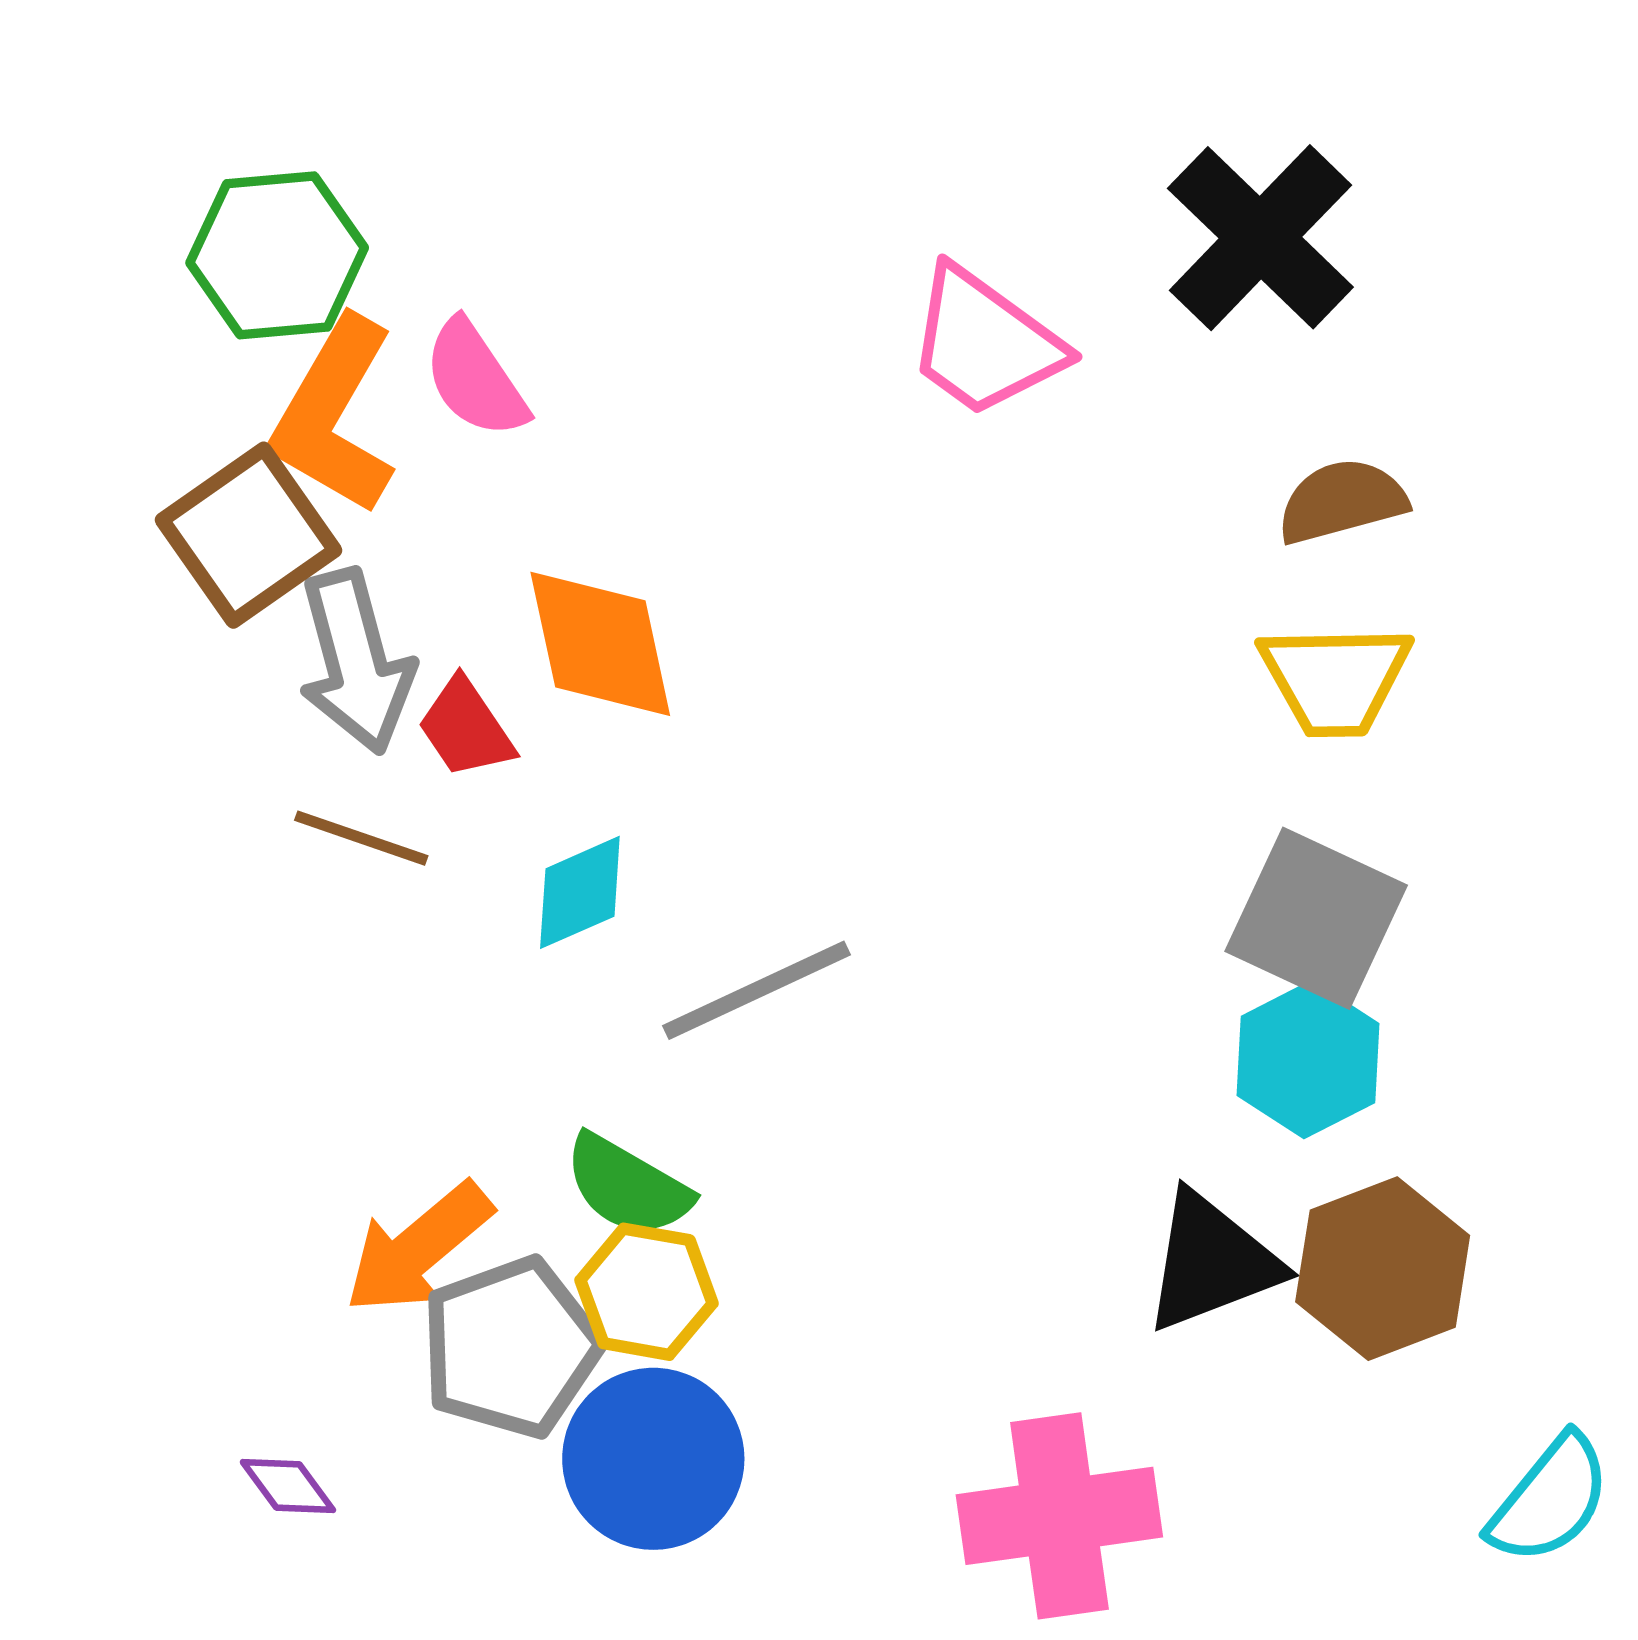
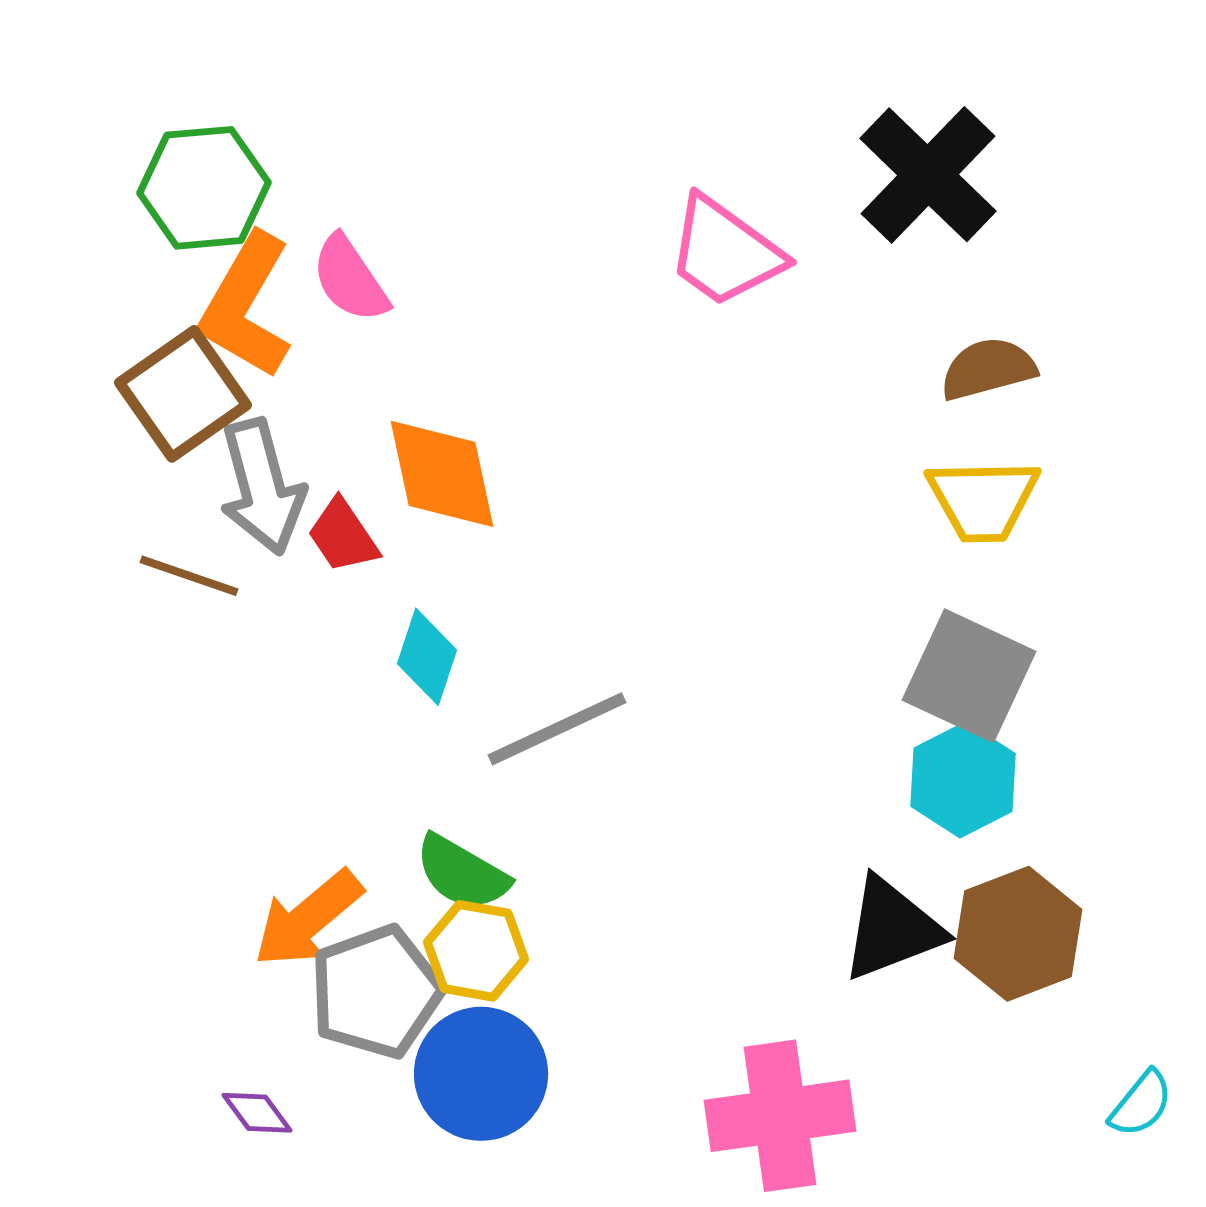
brown line: (361, 838) -> (189, 576), moved
cyan diamond: (580, 892) -> (427, 657), turned -48
purple diamond: (288, 1486) -> (257, 1113), moved
cyan semicircle: (1550, 1500) -> (1141, 1104), size x0.7

